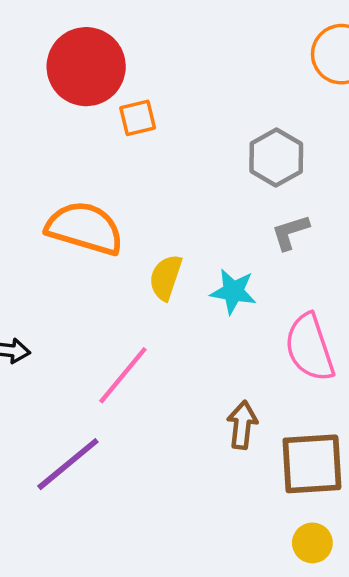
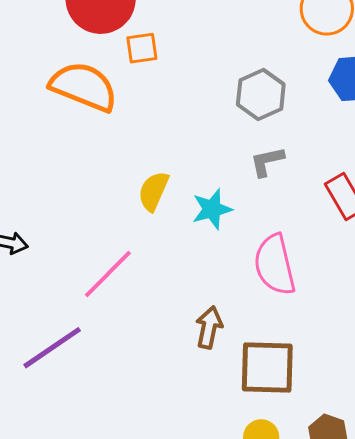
orange semicircle: (85, 228) -> (84, 87), moved
cyan star: (233, 292) -> (212, 209), turned -30

